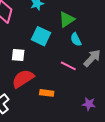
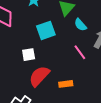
cyan square: (41, 36) -> (46, 30), turned -30
pink line: (68, 66) -> (80, 52), turned 42

